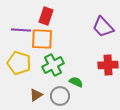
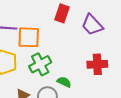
red rectangle: (46, 16) -> (62, 13), moved

